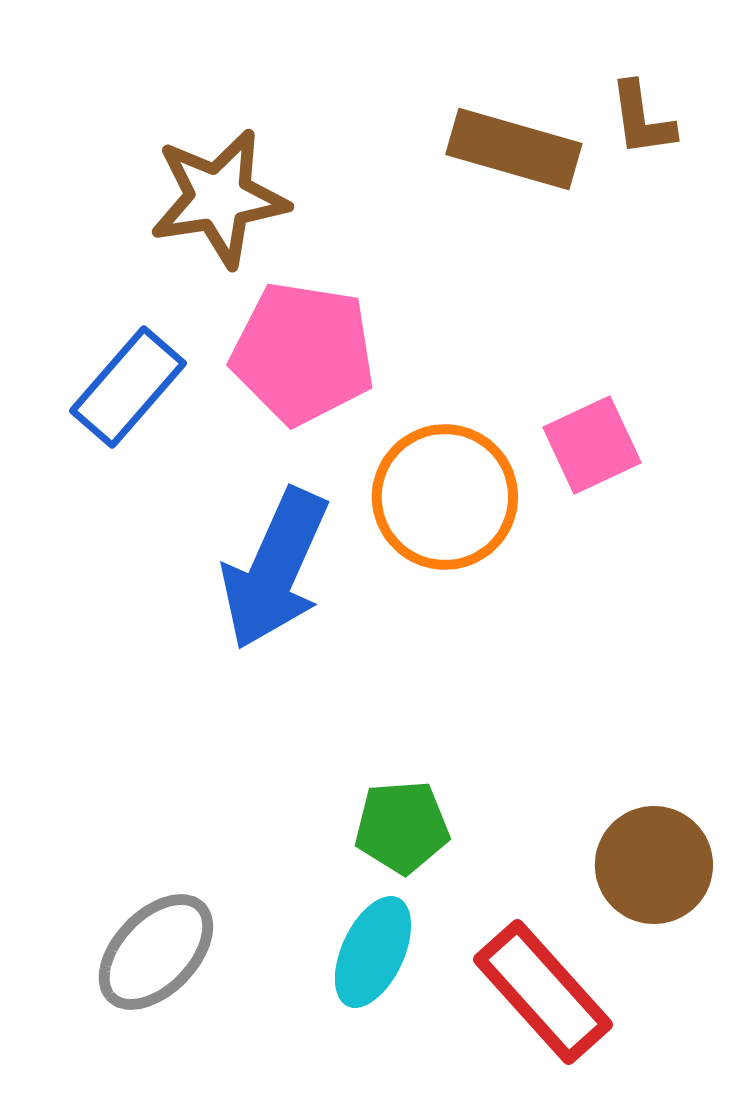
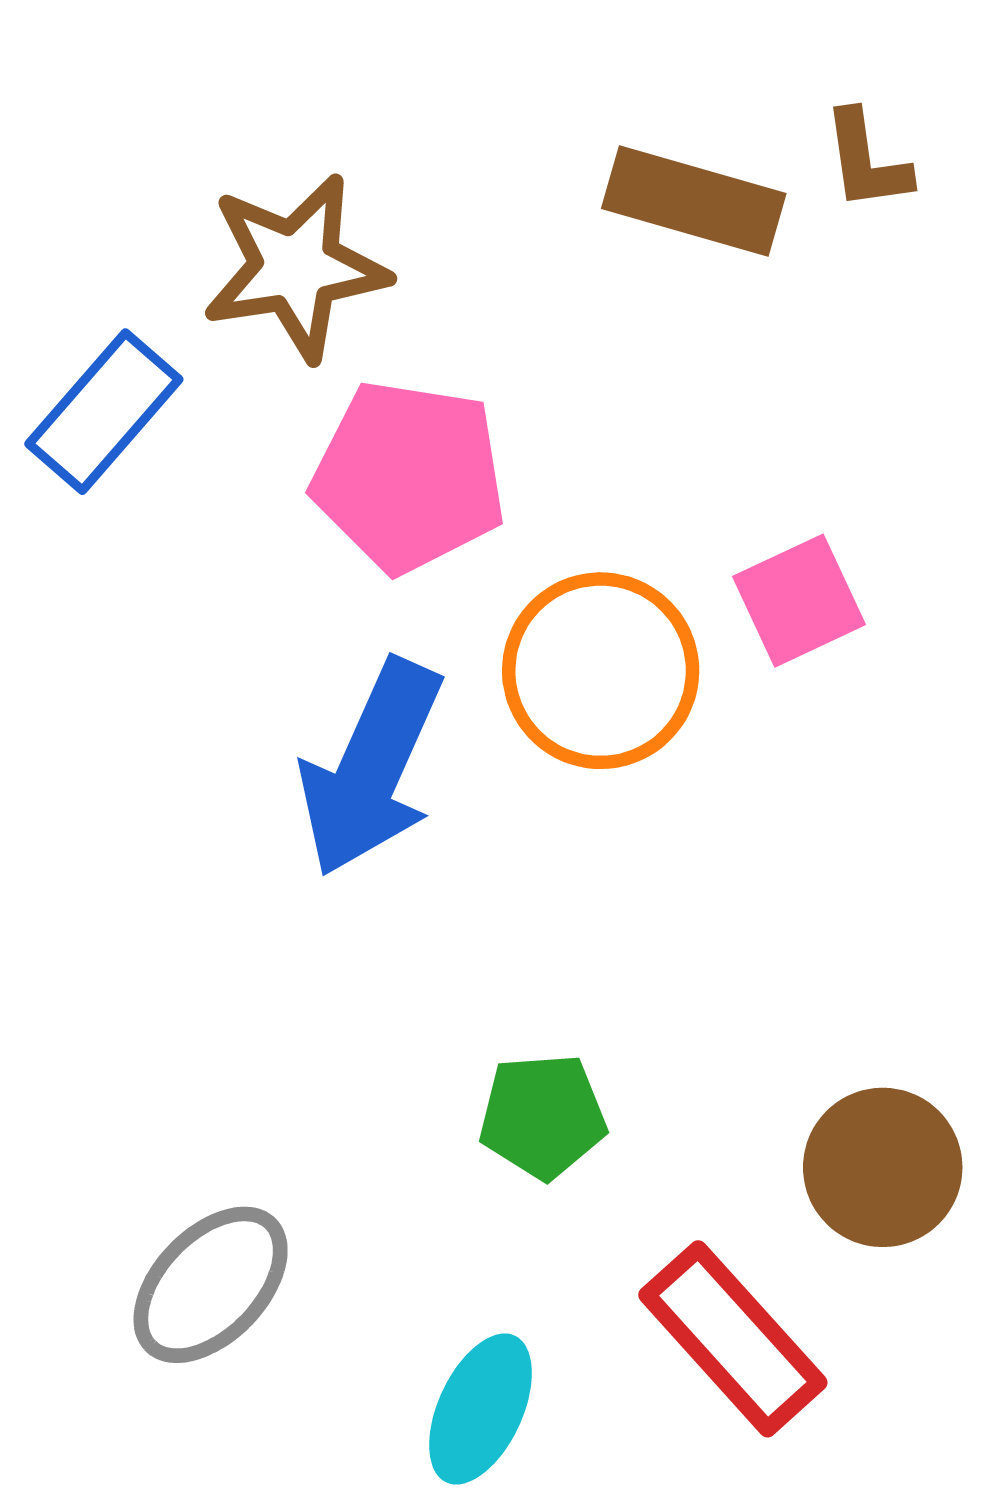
blue rectangle: (128, 387) -> (104, 412), moved
cyan ellipse: (373, 952) -> (480, 1409), moved

